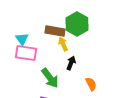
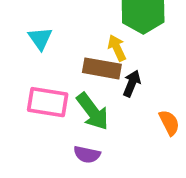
brown rectangle: (55, 31) -> (102, 68), moved
pink rectangle: (26, 53) -> (48, 102), moved

